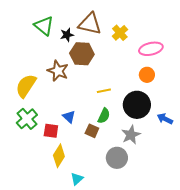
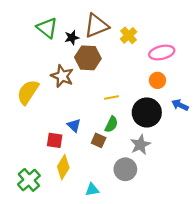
brown triangle: (90, 24) -> (96, 26), turned -35
green cross: (27, 119) -> (29, 180), moved
blue arrow: (165, 119) -> (180, 105), moved
cyan triangle: (77, 179) -> (92, 190), moved, turned 32

